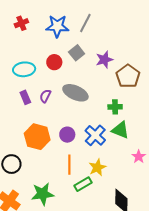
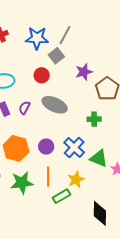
gray square: (77, 53) -> (56, 56), moved
red circle: (54, 62) -> (42, 75), moved
green triangle: (120, 130) -> (99, 158), moved
green star: (43, 194) -> (22, 183), moved

